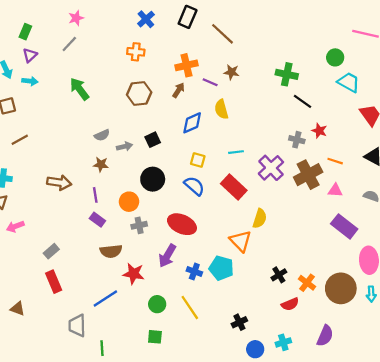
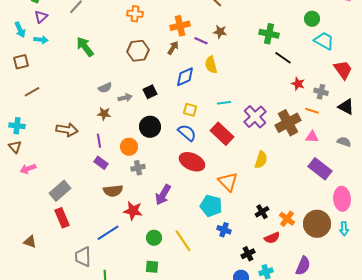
gray cross: (297, 140) -> (321, 92), moved
yellow semicircle: (260, 219) -> (261, 160), moved
red ellipse: (182, 224) -> (192, 162), moved
gray rectangle: (51, 251) -> (60, 191), size x1.5
blue cross: (194, 271) -> (224, 230), moved
black cross: (239, 322) -> (248, 254), moved

